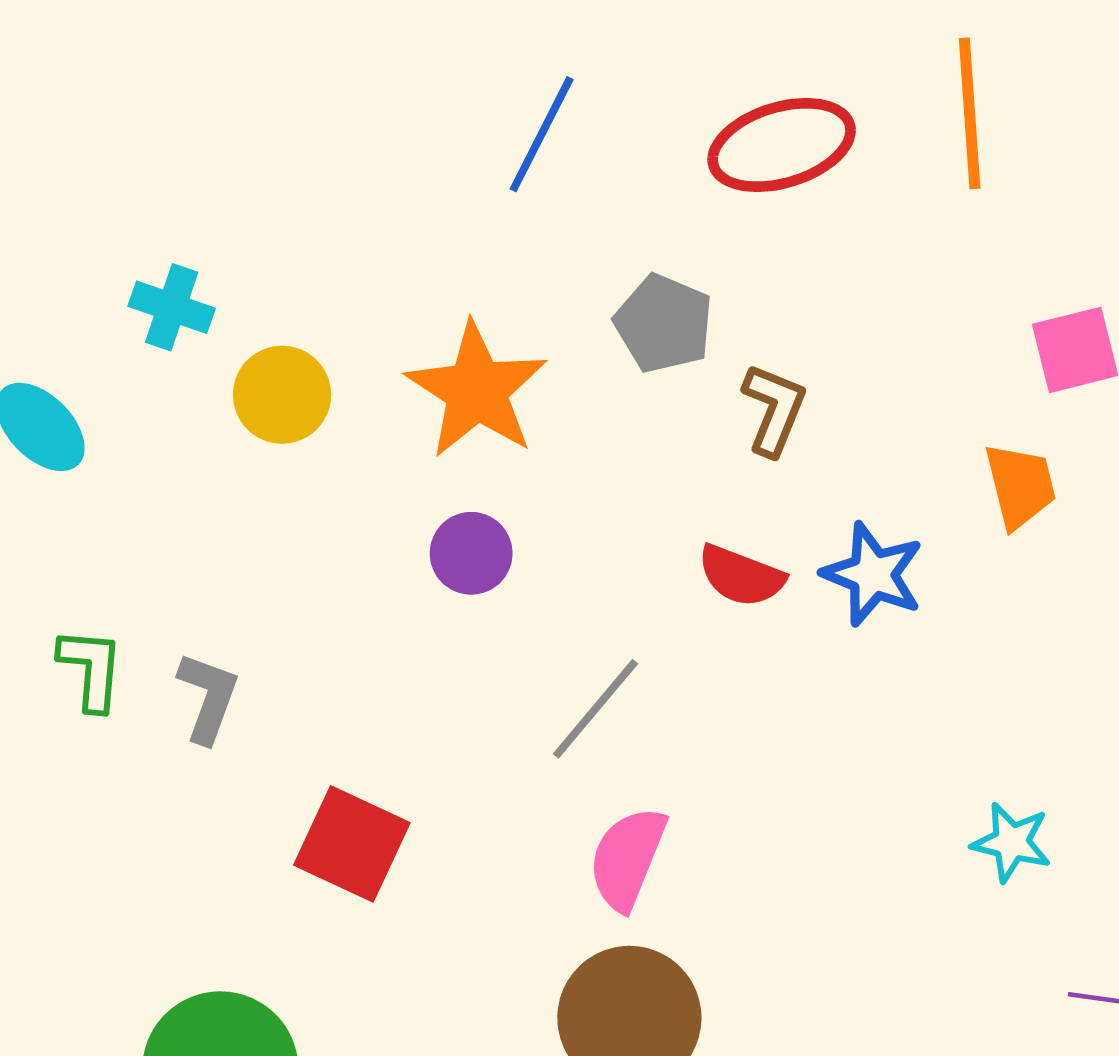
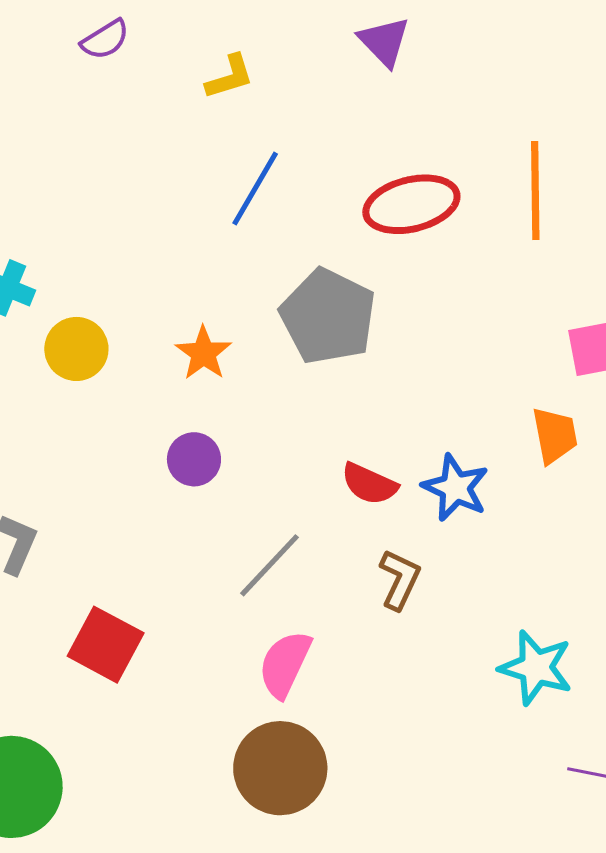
gray pentagon: (664, 324) -> (328, 316), size x1.5
orange star: (477, 390) -> (203, 353), size x0.6
brown L-shape: (774, 409) -> (400, 579), moved
cyan star: (1011, 842) -> (536, 668), size x1.4

